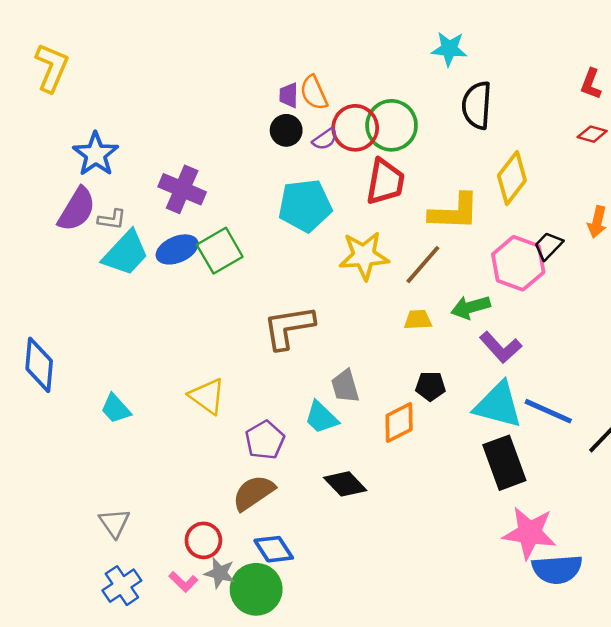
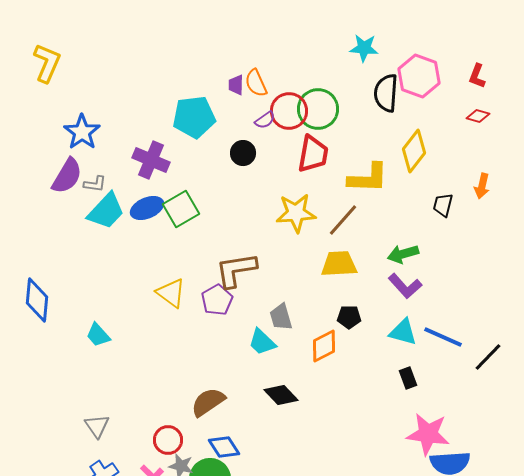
black circle: (286, 130) -> (243, 153), moved
cyan pentagon: (305, 206) -> (194, 117), moved
black trapezoid: (548, 246) -> (443, 205), turned -30
pink hexagon: (518, 263) -> (419, 76), moved
green arrow: (471, 307) -> (403, 254), moved
yellow trapezoid: (418, 320) -> (339, 264), size x1.6
yellow triangle: (207, 396) -> (171, 293), moved
cyan triangle: (498, 405) -> (403, 332), size x0.7
purple pentagon: (265, 440) -> (217, 300), moved
black rectangle: (504, 463) -> (408, 378), size x0.5

